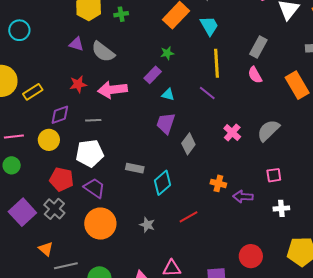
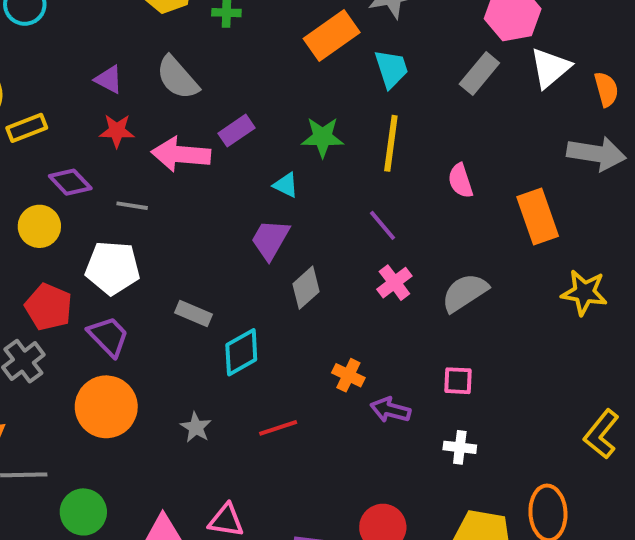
purple triangle: (76, 44) -> (109, 79), moved
gray rectangle: (258, 47) -> (479, 74), moved
green star: (167, 53) -> (323, 137), moved, size x1.5
purple rectangle: (153, 75) -> (236, 131), moved
purple line: (207, 93) -> (383, 225), moved
purple diamond: (60, 115) -> (70, 182), turned 55

